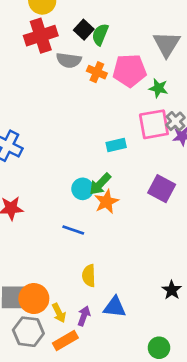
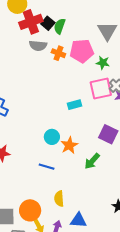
red cross: (41, 36) -> (31, 22), moved
green arrow: (100, 184) -> (92, 161), moved
orange circle: (34, 299) -> (30, 210), moved

